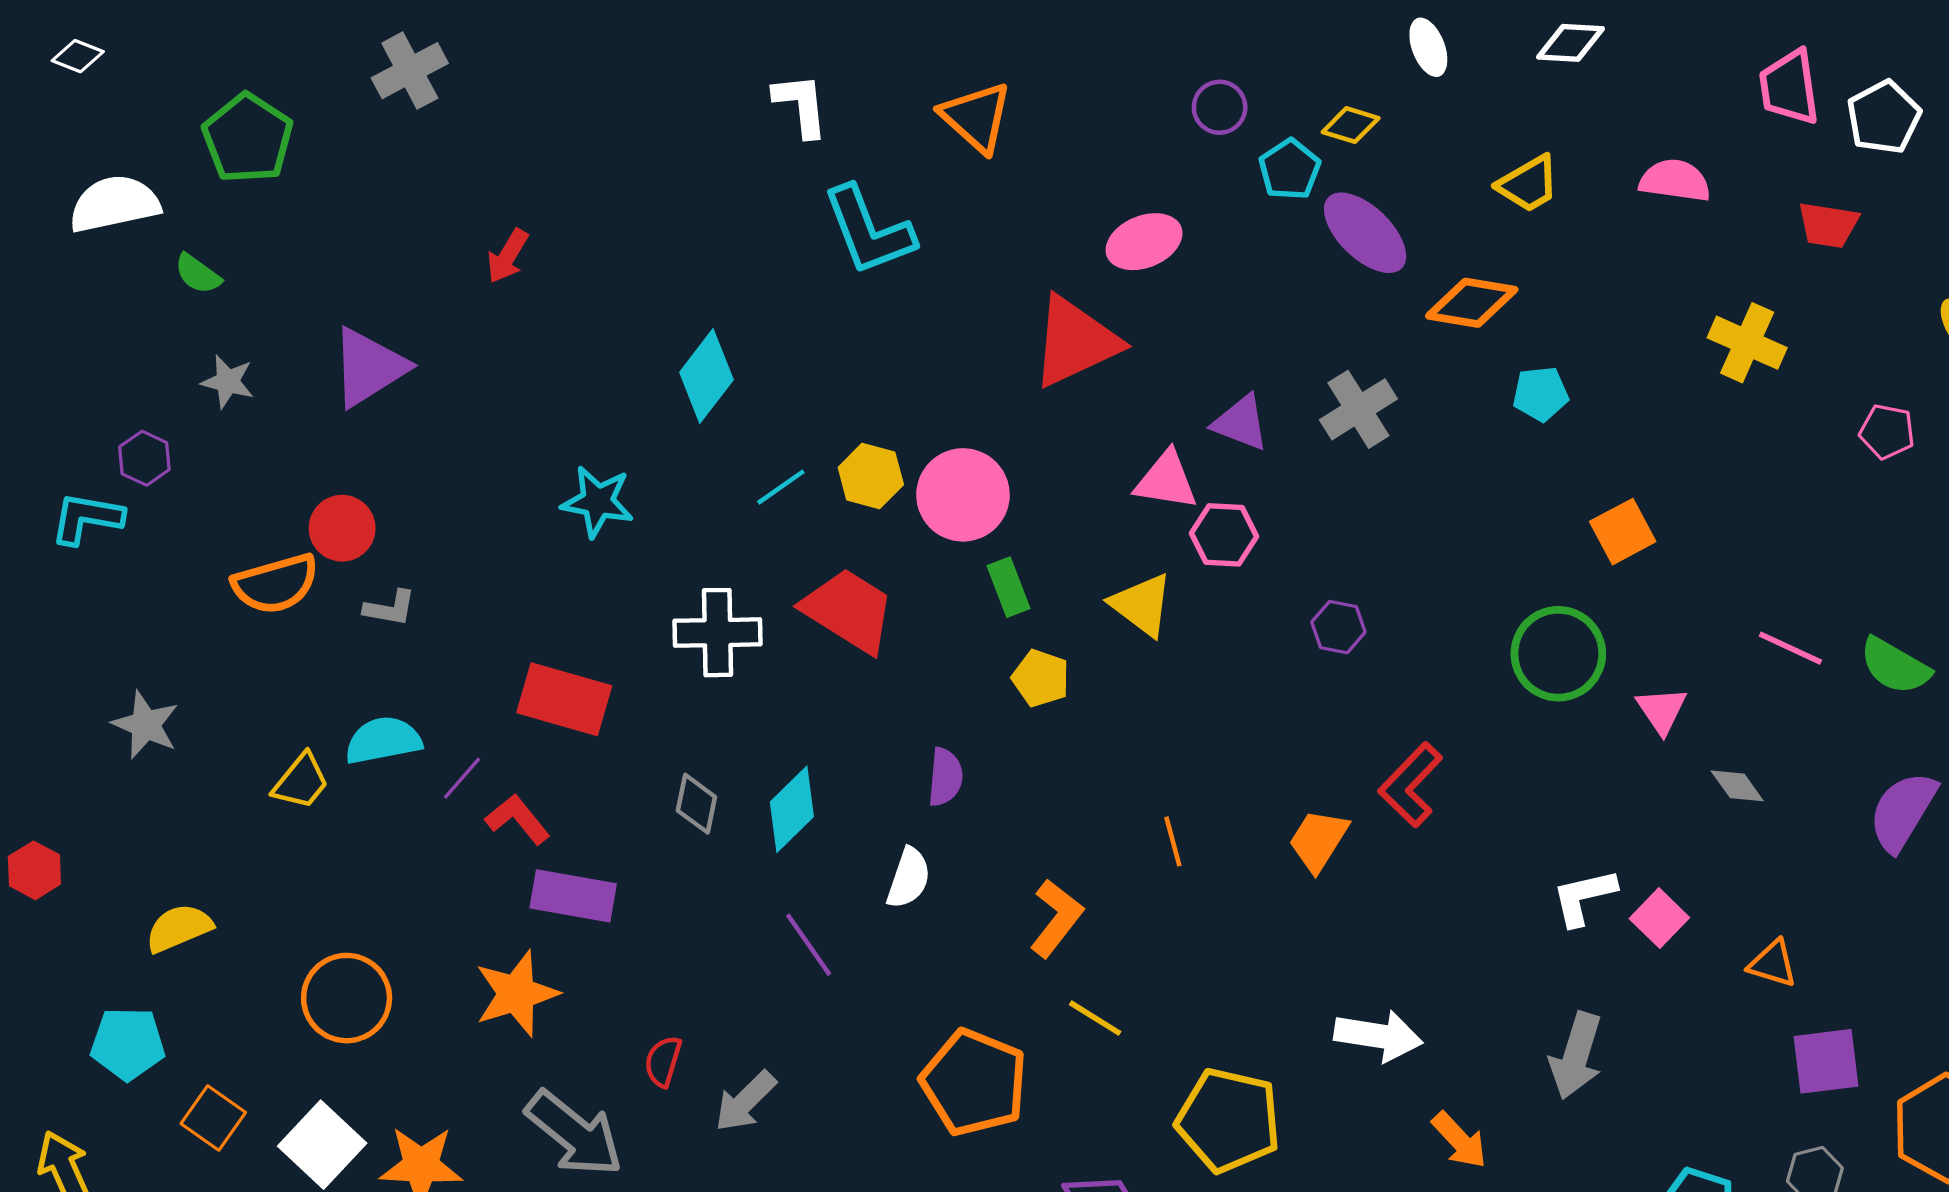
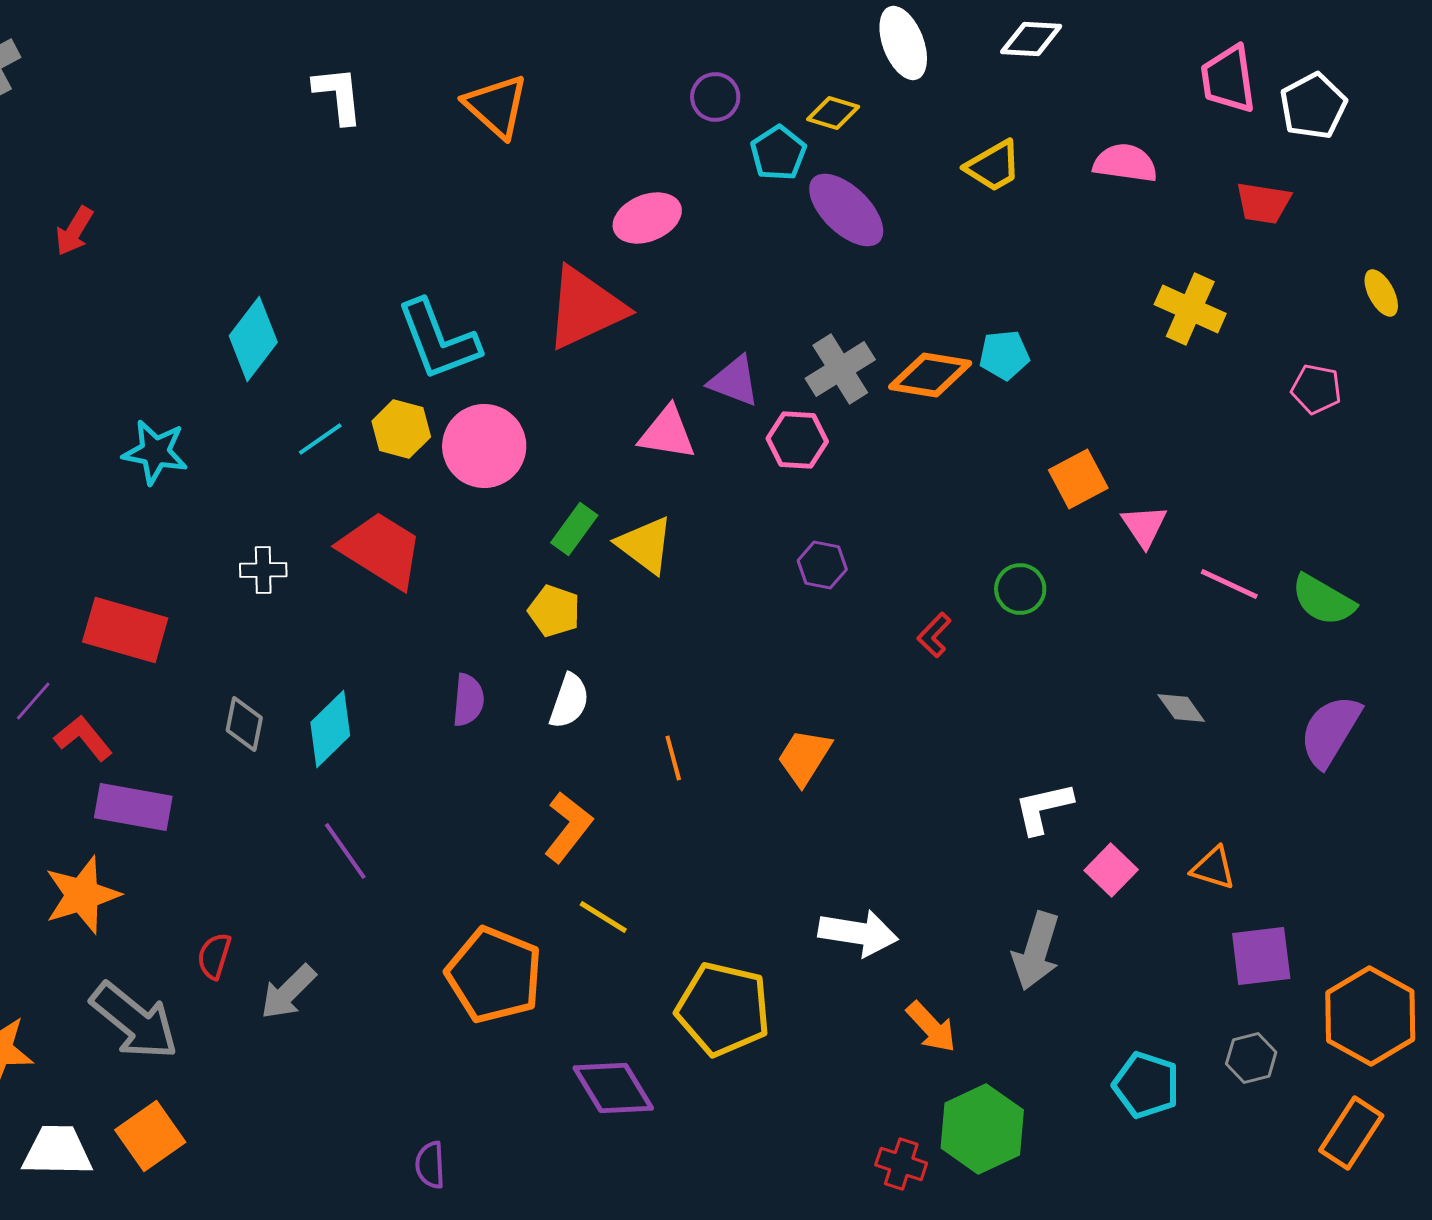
white ellipse: (1428, 47) -> (903, 43), size x1.4
cyan L-shape: (869, 231) -> (438, 340), moved
orange diamond: (1472, 303) -> (930, 375), moved
pink hexagon: (1224, 535) -> (797, 440), moved
green rectangle: (1009, 587) -> (574, 529), moved, turned 57
white cross: (718, 633) -> (263, 570), size x0.6
green circle: (1558, 654) -> (1020, 589), size x0.6
pink triangle: (1662, 710) -> (1144, 526), moved
red L-shape: (1411, 785) -> (934, 635), moved, size x0.6
white semicircle: (909, 878) -> (569, 701), moved
pink square: (1659, 918) -> (1111, 870), moved

